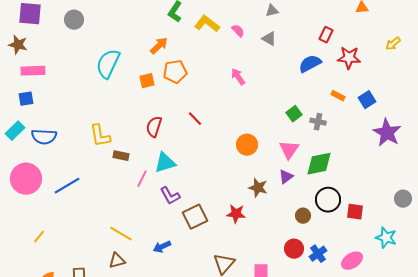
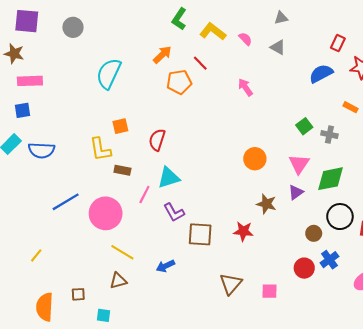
orange square: (147, 81) -> (120, 126), moved
red line: (195, 119) -> (200, 63), moved
pink circle: (26, 179) -> (106, 213), moved
brown square: (195, 217) -> (200, 234), turned 30
blue cross: (318, 254) -> (329, 260), moved

